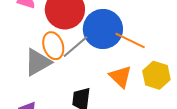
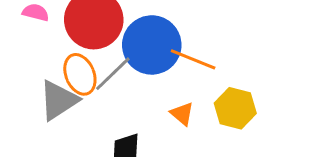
orange triangle: (120, 77) -> (182, 114), size x0.7

